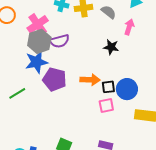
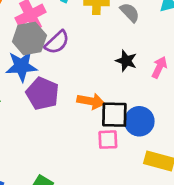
pink arrow: (129, 27) -> (159, 67), moved
purple semicircle: (60, 41) -> (57, 42), turned -36
black square: (108, 87) -> (114, 115), size x1.5

